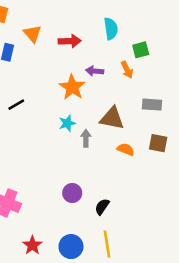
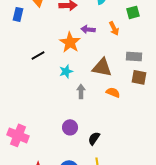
green square: (141, 50) -> (133, 12), moved
black line: (16, 105) -> (38, 55), moved
gray arrow: (86, 138) -> (81, 91), moved
brown square: (158, 143) -> (139, 77), moved

